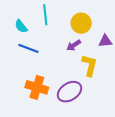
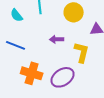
purple arrow: (74, 45) -> (57, 39), moved, turned 32
blue line: (28, 48) -> (16, 45), moved

